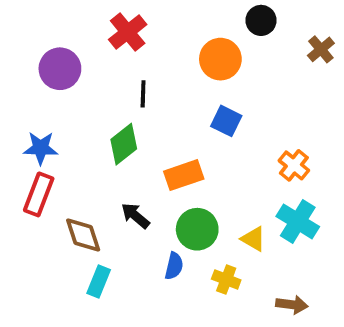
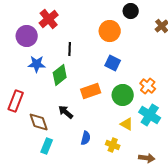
red cross: (128, 32) -> (49, 19), moved
blue star: (41, 148) -> (37, 64), moved
green circle: (197, 229) -> (123, 95), moved

